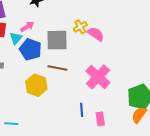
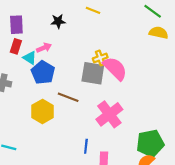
pink semicircle: (96, 34) -> (115, 68), size x1.4
cyan triangle: (16, 38) -> (30, 58), turned -48
gray square: (57, 40) -> (93, 73), moved

